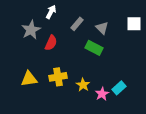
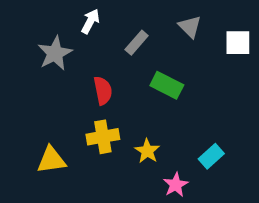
gray triangle: (102, 28) -> (190, 27), moved
red semicircle: (51, 43) -> (103, 91), moved, turned -35
yellow triangle: (29, 79) -> (51, 160), moved
pink star: (102, 94) -> (176, 185), moved

